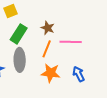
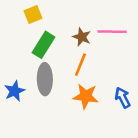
pink line: (71, 42) -> (112, 32), moved

